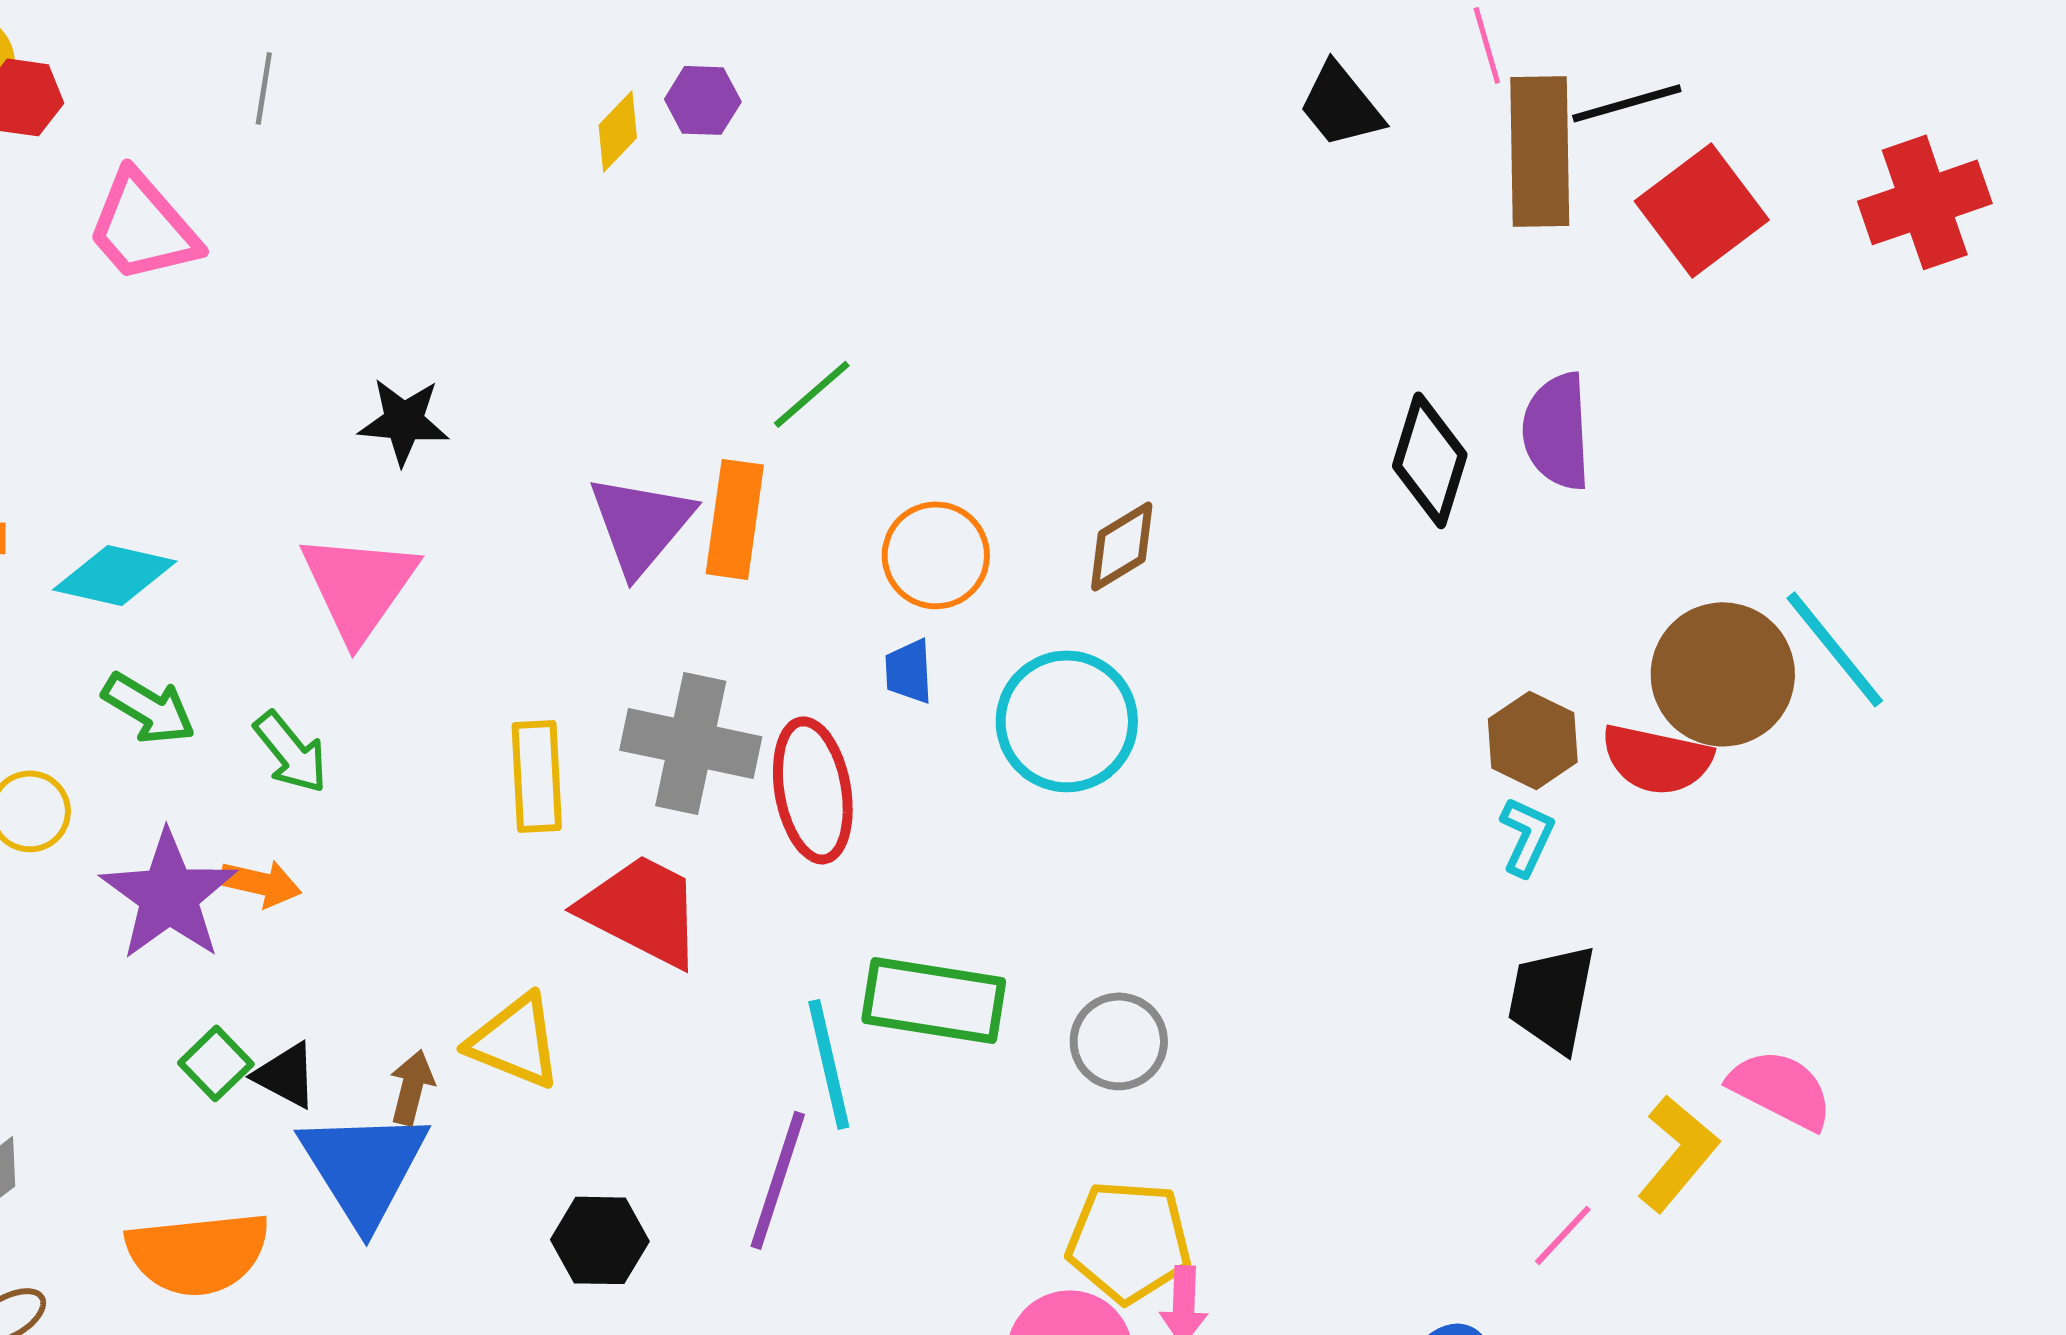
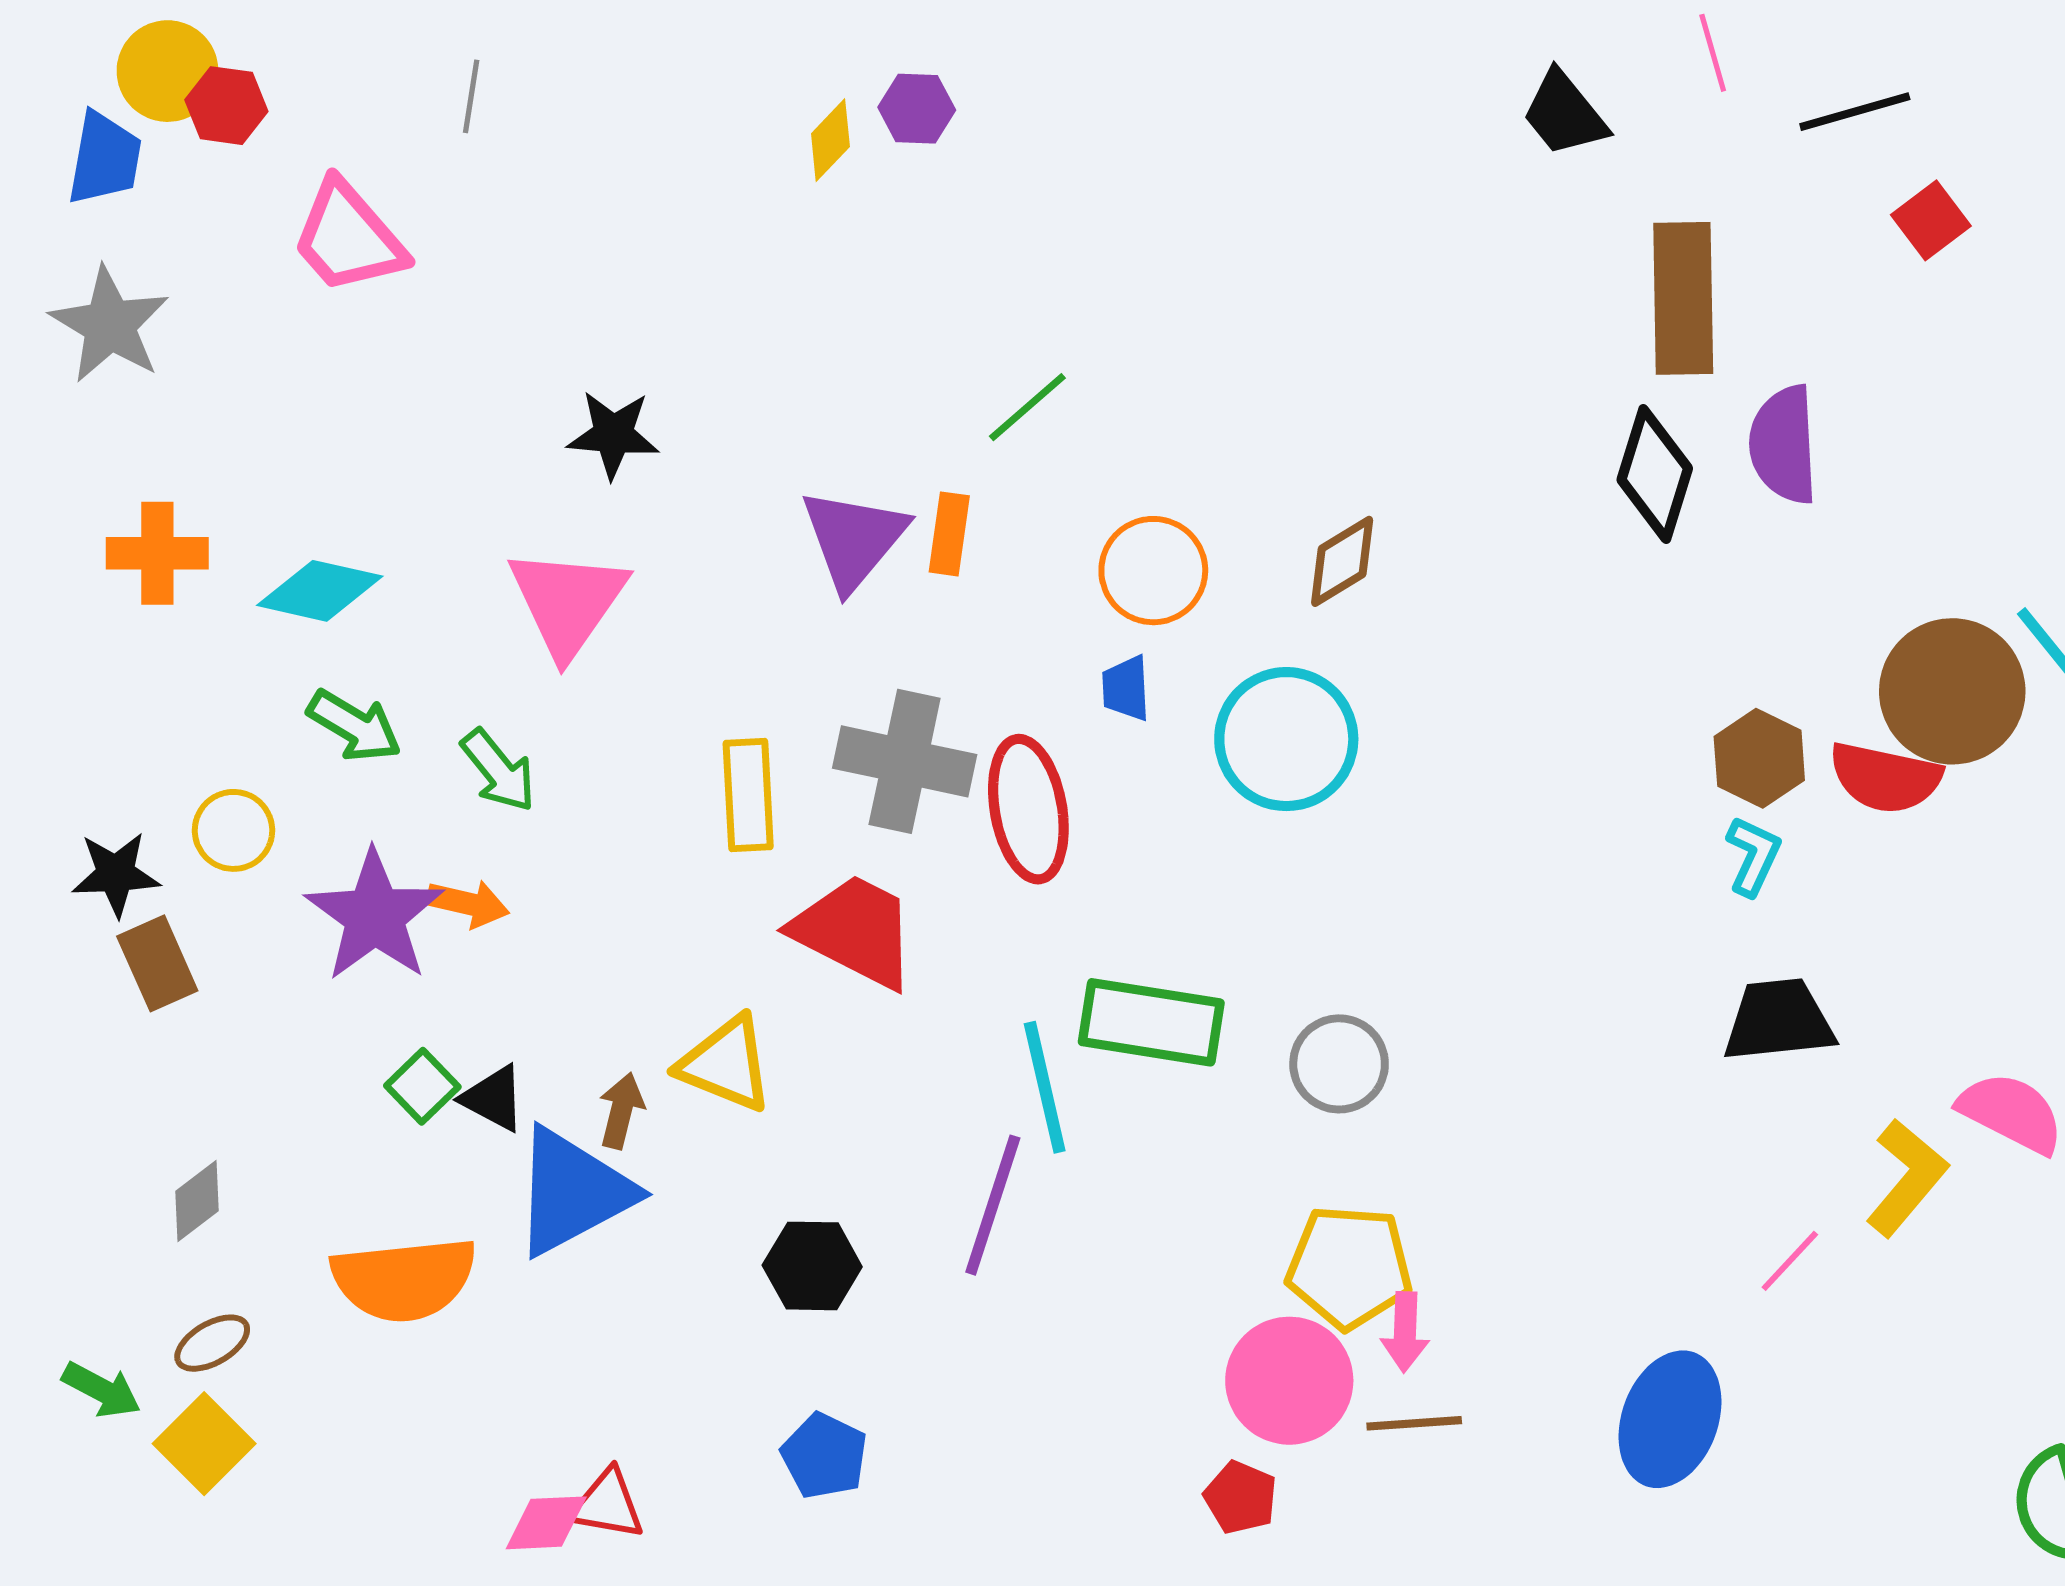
brown rectangle: (1540, 151) -> (1683, 298), moved
red square: (1702, 210) -> (1931, 220), size x0.6
orange rectangle: (735, 519) -> (949, 534), size x0.7
black trapezoid: (1552, 998) -> (1779, 1020), turned 73
blue triangle: (364, 1167) -> (573, 1192), turned 34

